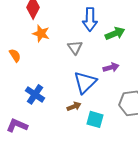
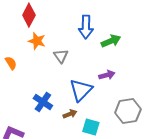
gray triangle: (75, 47) -> (61, 56), moved
blue cross: (35, 94) -> (43, 102), moved

